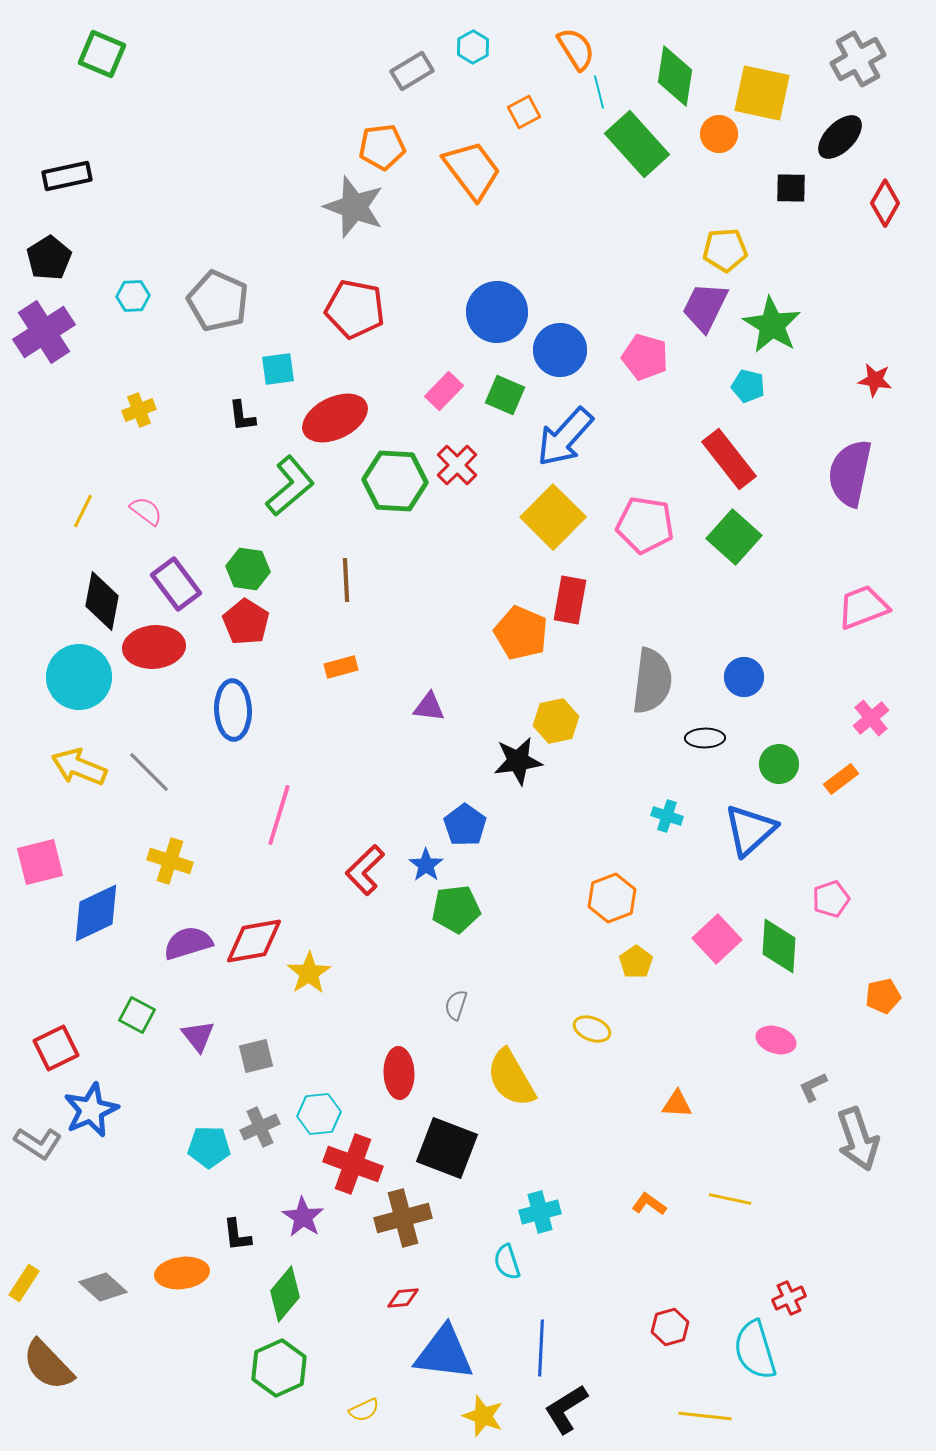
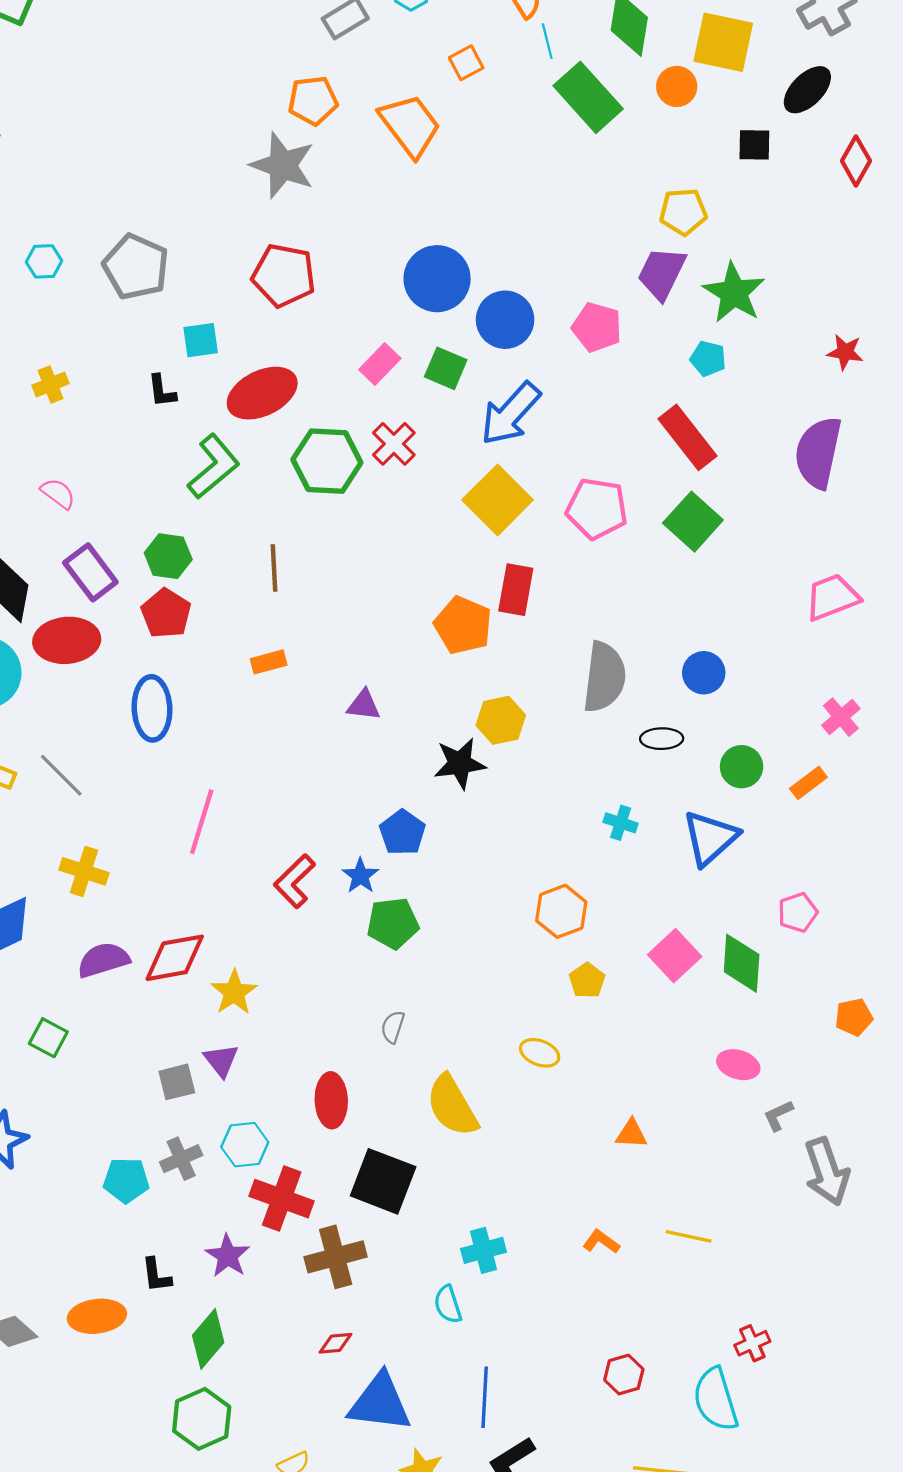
purple triangle: (198, 1036) -> (221, 1060), moved

